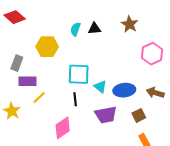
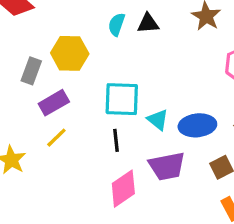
gray rectangle: (17, 63) -> (31, 71), moved
purple rectangle: (27, 81) -> (54, 103), moved, turned -30
pink diamond: (63, 128) -> (123, 189), moved

